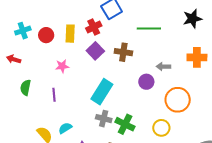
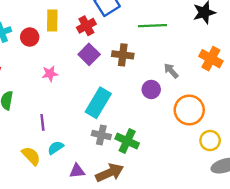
yellow rectangle: (70, 34) -> (52, 20), moved
orange cross: (197, 57) -> (211, 59), turned 30
gray arrow: (163, 67) -> (171, 71), turned 48
purple line: (54, 95) -> (42, 122), moved
yellow circle: (161, 128) -> (210, 141), moved

